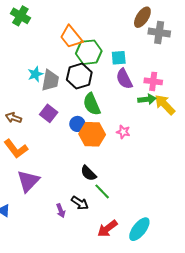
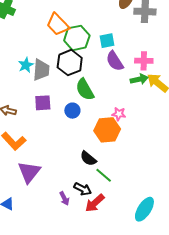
purple square: (49, 113) -> (43, 103), turned -36
orange hexagon: (92, 134) -> (107, 130), moved
red arrow: (107, 229) -> (95, 203), moved

